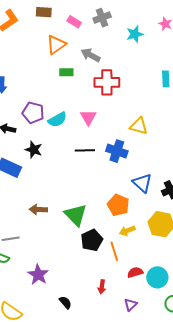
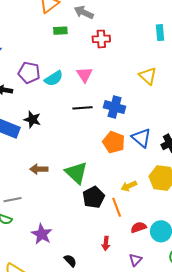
red cross: (107, 82) -> (101, 39), size x0.7
yellow triangle: (139, 126) -> (148, 76), moved, turned 30
black star: (34, 150) -> (32, 120), moved
orange pentagon: (118, 205) -> (114, 142), moved

